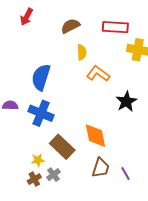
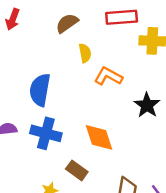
orange diamond: (95, 136) -> (99, 137), moved
brown rectangle: (62, 147) -> (77, 170), size x0.7

